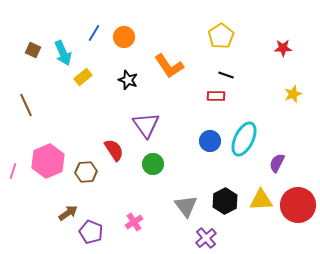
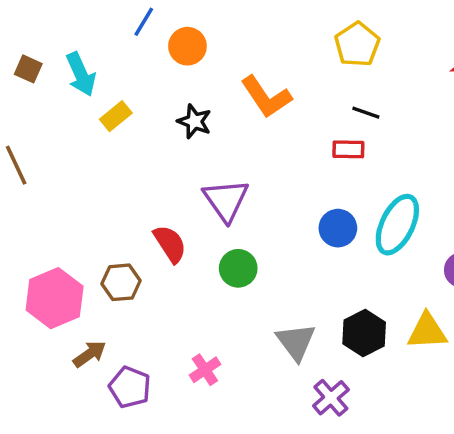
blue line: (94, 33) -> (144, 22), moved
pink hexagon: (48, 161) -> (55, 298), moved

